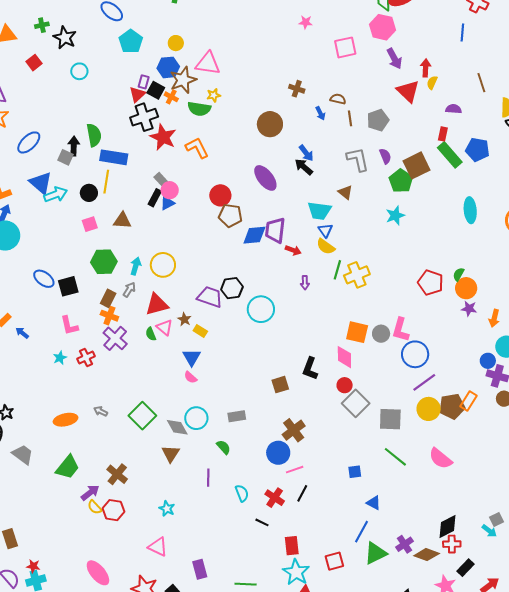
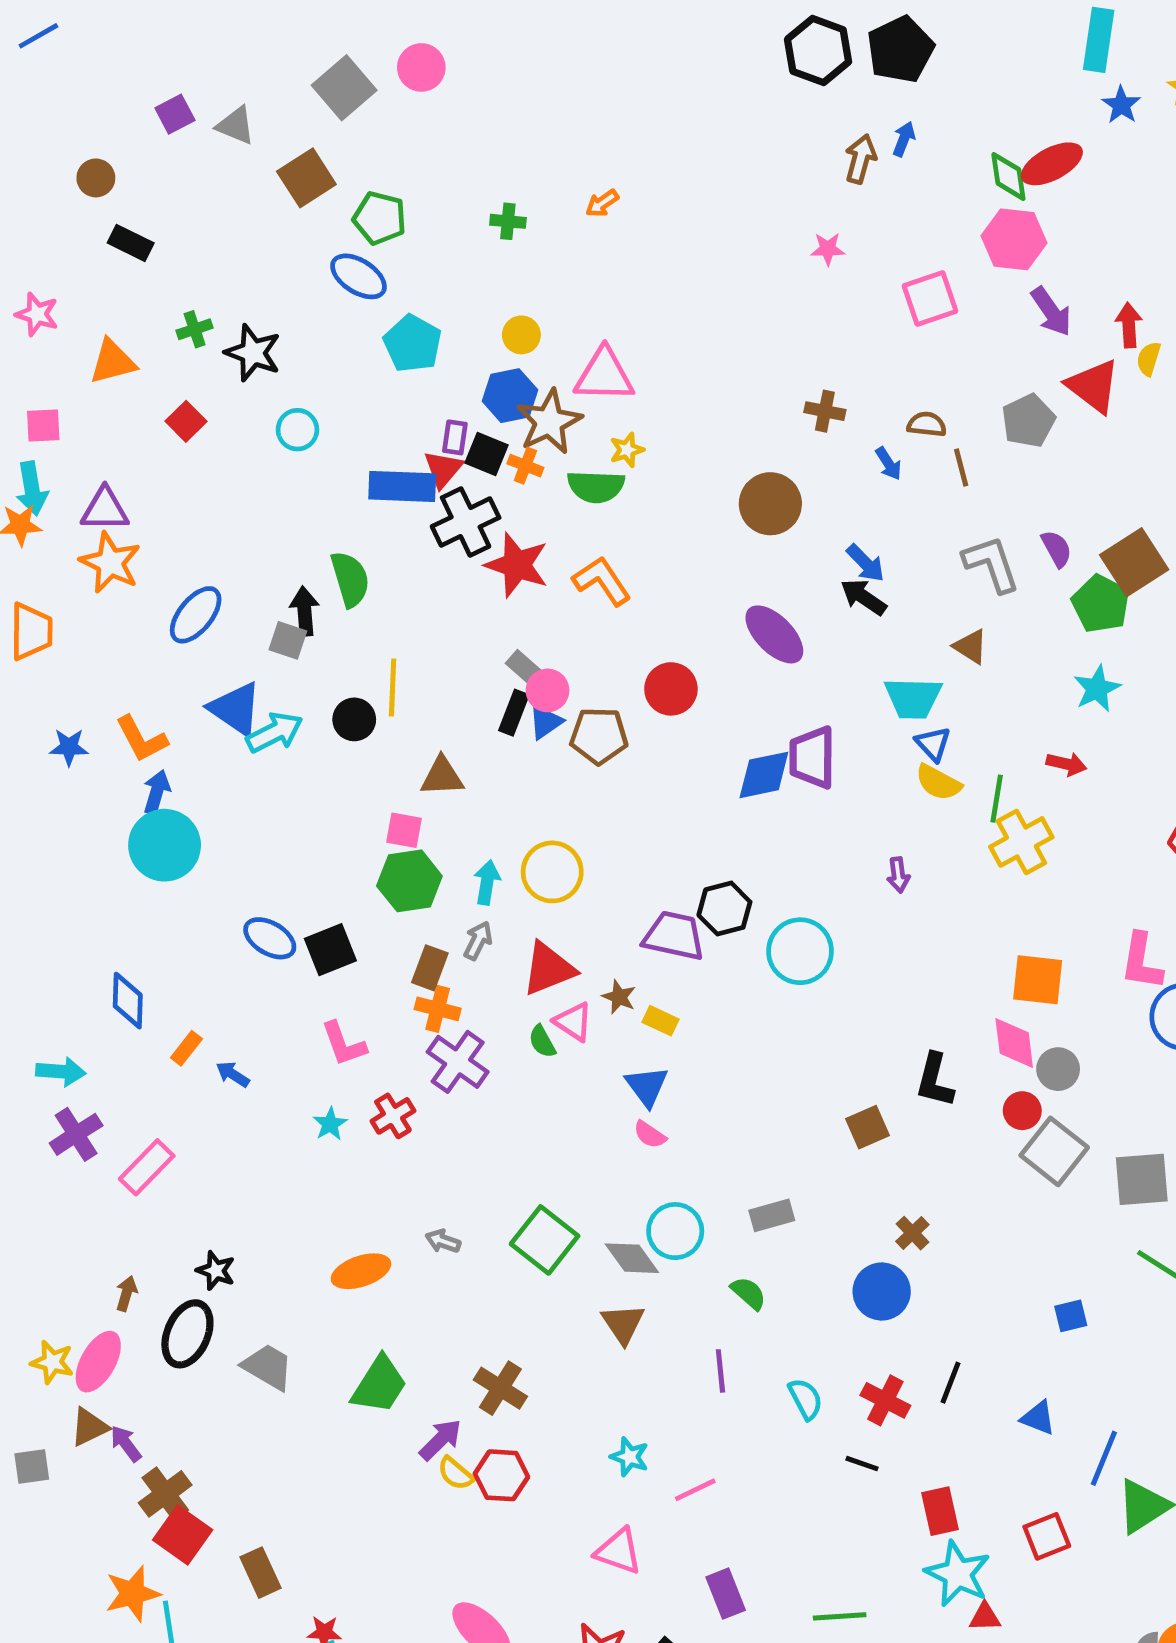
gray pentagon: (378, 120) -> (1028, 421), moved
blue rectangle: (114, 157) -> (402, 486), moved
brown pentagon: (230, 216) -> (599, 736), moved
pink square: (90, 224) -> (404, 830), moved, turned 35
red arrow: (293, 250) -> (1066, 764), moved
green line: (337, 270) -> (997, 799), moved
gray circle: (381, 334) -> (1058, 1069), moved
brown cross: (294, 430) -> (912, 1233), size x0.6
pink line: (295, 470) -> (695, 1490), moved
blue triangle: (374, 503) -> (1038, 1418), moved

